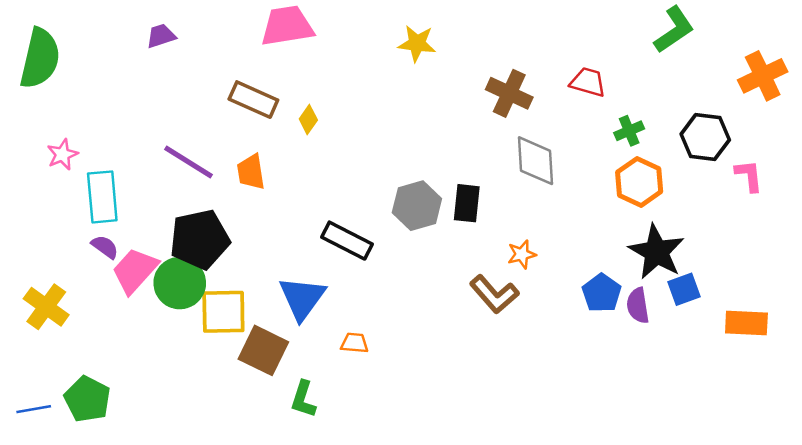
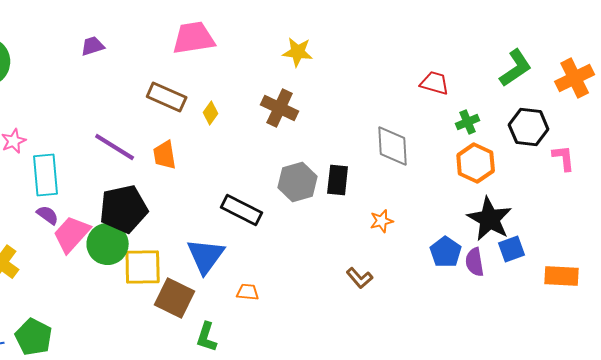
green L-shape: (674, 30) -> (516, 68), moved
brown cross: (509, 93) -> (280, 108), moved
brown L-shape: (494, 294) -> (360, 278), moved, size x0.7

